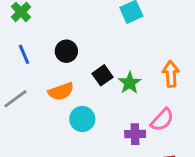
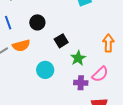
green star: (130, 83) -> (78, 58), moved
orange semicircle: (61, 91) -> (21, 46), moved

